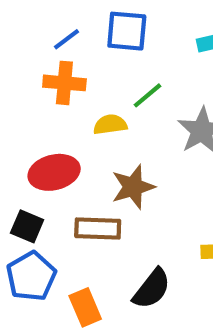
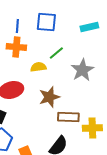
blue line: (67, 39) -> (17, 26), turned -48
brown rectangle: (98, 228) -> (68, 117), moved

